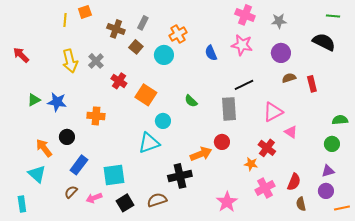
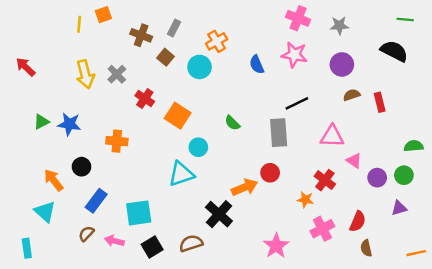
pink triangle: (273, 112) -> (332, 136), turned 30
black cross: (180, 176) -> (219, 214), turned -35
purple circle: (326, 191) -> (377, 178), moved
pink arrow: (94, 198) -> (114, 241), turned 35

